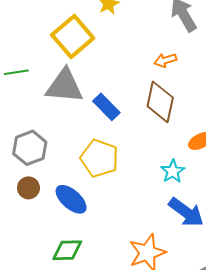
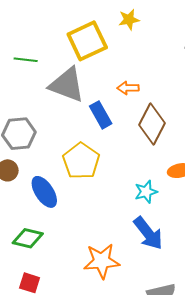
orange arrow: (165, 60) -> (128, 88), moved

